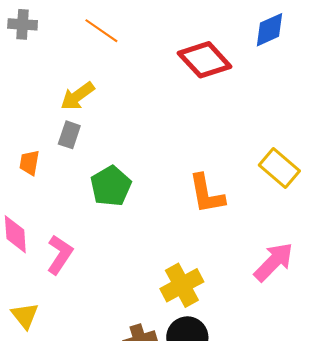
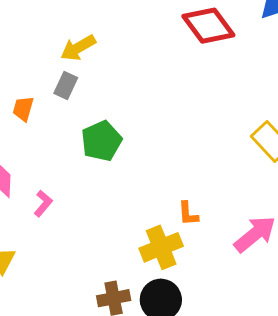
orange L-shape: (207, 194) -> (188, 214), moved, size x0.6
pink L-shape: (60, 255) -> (43, 203), size x0.7

